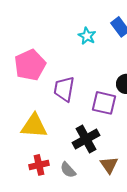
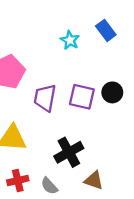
purple square: (104, 103) -> (82, 97), moved
brown triangle: (109, 165) -> (94, 180), turned -36

